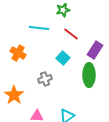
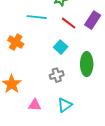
purple rectangle: (95, 50) -> (93, 20), moved
gray cross: (45, 79) -> (57, 75), moved

